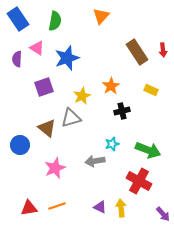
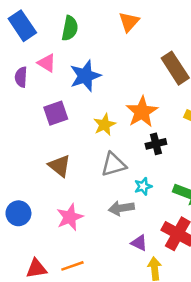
orange star: (111, 86) -> (142, 112), size x1.4
gray triangle: (71, 118) -> (114, 164), moved
blue circle: (20, 145) -> (18, 213), moved
purple triangle: (100, 207) -> (139, 243), moved

